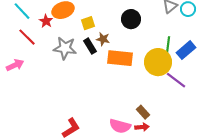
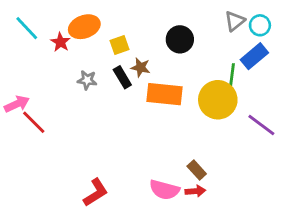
red line: (27, 37) -> (34, 122), moved
gray star: (65, 48) -> (87, 80), size x0.6
blue rectangle: (186, 50) -> (254, 56), moved
purple line: (176, 80) -> (261, 125), moved

